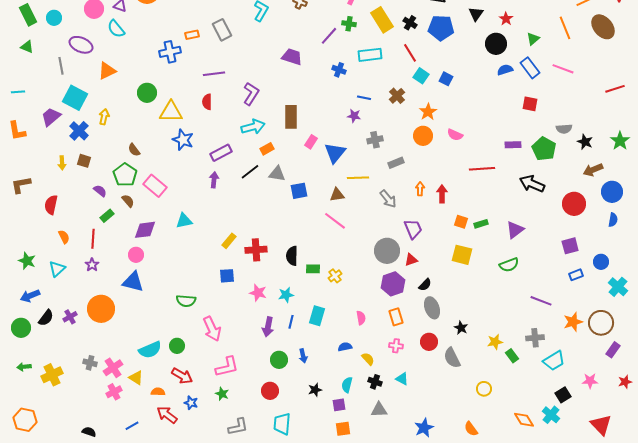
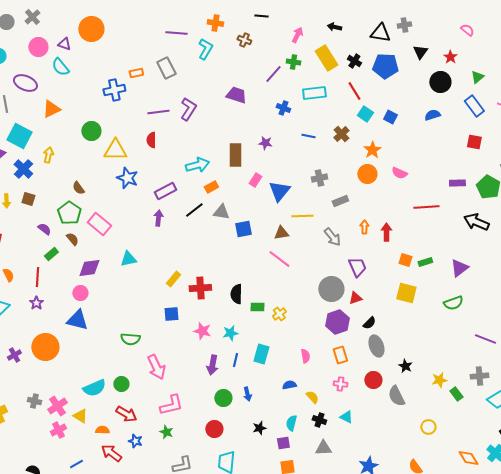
blue semicircle: (505, 70) -> (432, 115), moved
purple L-shape: (251, 94) -> (188, 109), moved
purple star: (354, 116) -> (265, 143), moved

